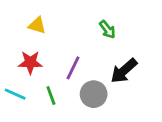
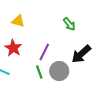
red star: (30, 62) -> (13, 48), turned 30
green line: (51, 95) -> (39, 72), moved

